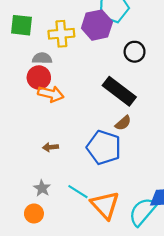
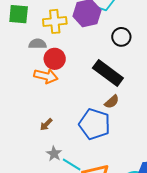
red circle: (39, 78) -> (55, 59), moved
brown arrow: (50, 147) -> (46, 124), turned -40
gray star: (42, 188) -> (54, 154), moved

